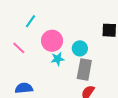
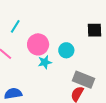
gray rectangle: (84, 70) -> (84, 80), moved, turned -75

